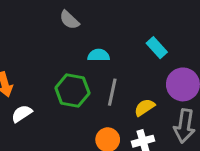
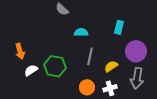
cyan rectangle: (157, 48) -> (119, 27), turned 56
green hexagon: (72, 91) -> (55, 66), moved

